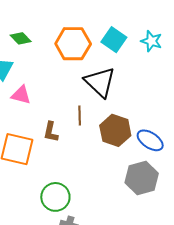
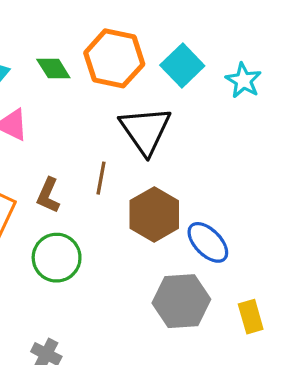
green diamond: (21, 38) -> (53, 69), moved
green circle: (55, 197) -> (57, 258), moved

